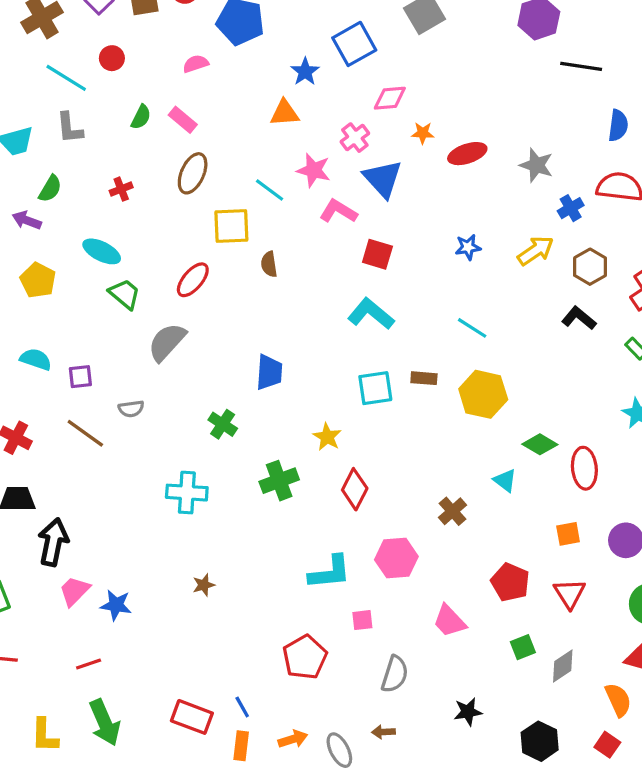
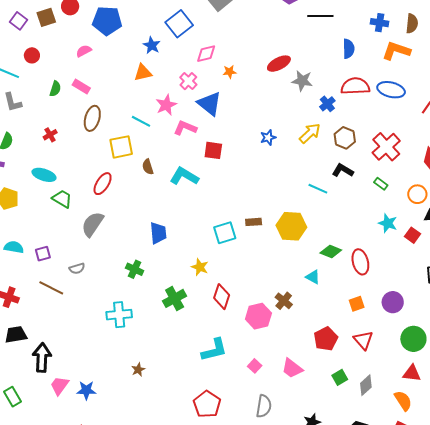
red ellipse: (467, 154) -> (279, 64), moved
pink star: (314, 170) -> (166, 105), turned -30
cyan L-shape: (371, 314) -> (184, 176), moved
cyan line: (472, 328) -> (318, 189), moved
pink hexagon: (396, 558) -> (258, 316), moved
red pentagon: (510, 582) -> (326, 339), turned 30
pink square: (362, 620) -> (255, 366), moved, turned -32

